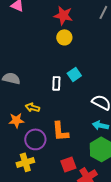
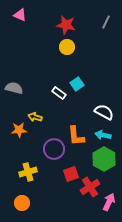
white rectangle: (56, 83) -> (59, 93), turned -56
orange L-shape: (60, 131) -> (76, 136), moved
purple circle: (35, 139) -> (54, 149), moved

